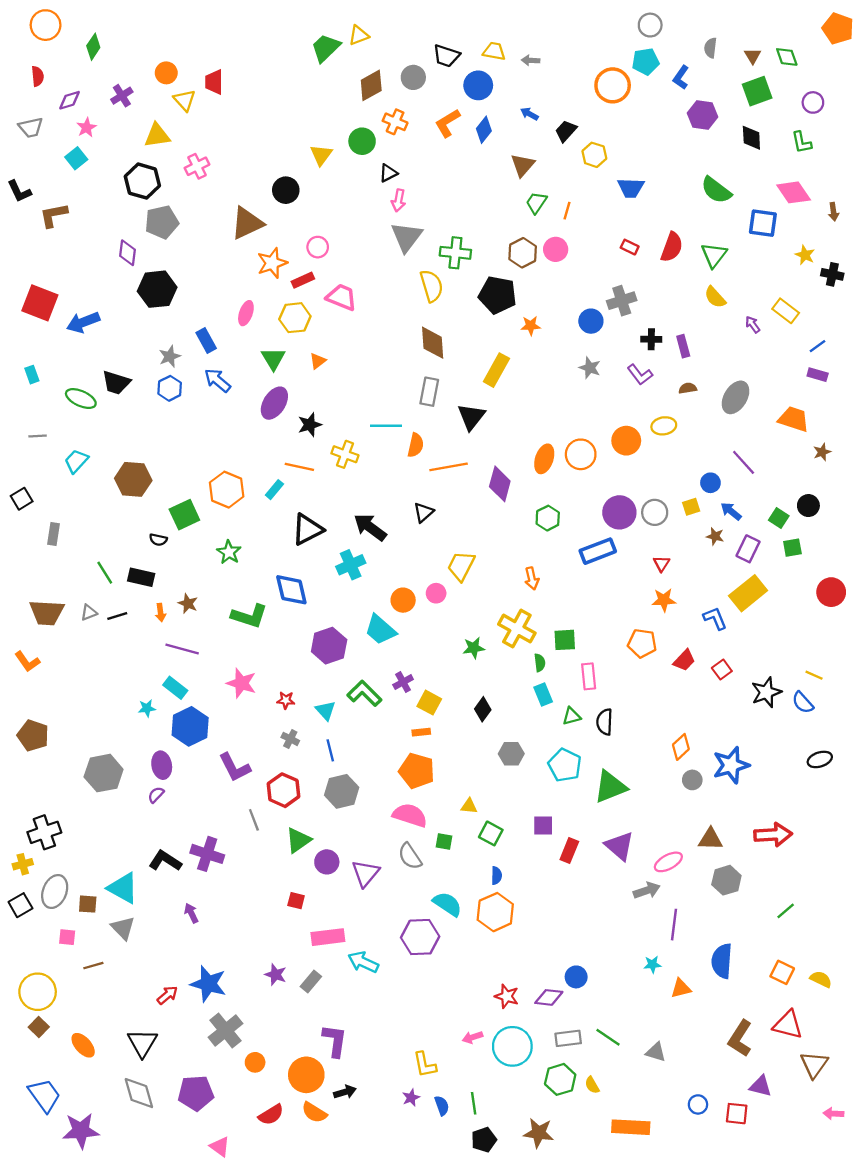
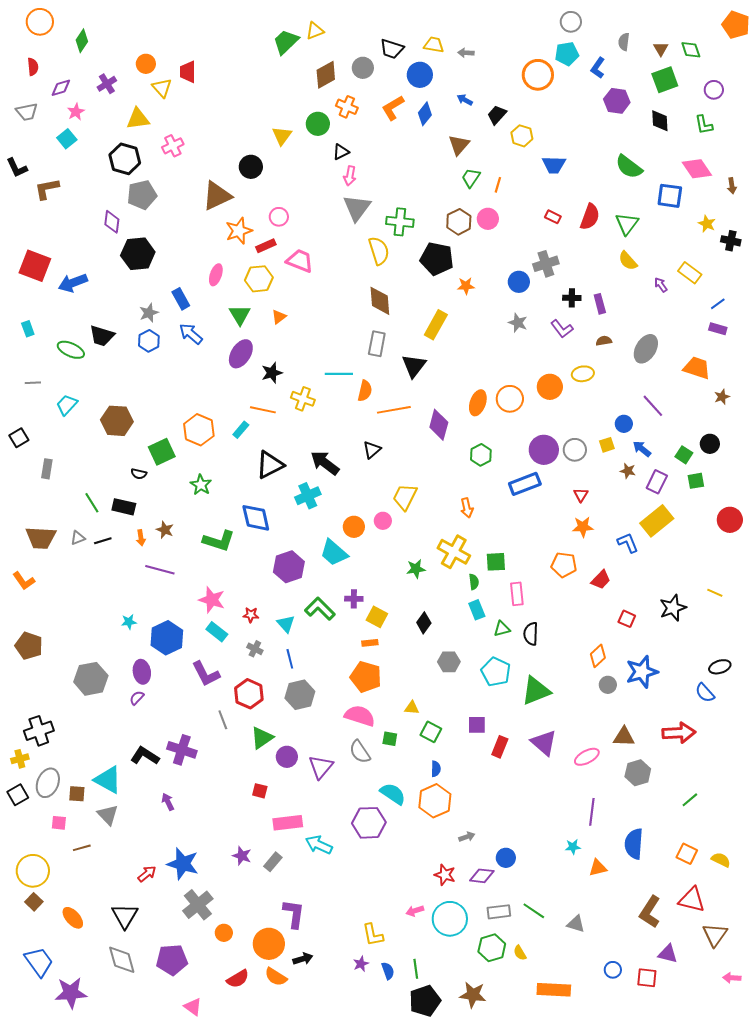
red square: (722, 670) -> (627, 619), moved, turned -30
purple cross: (403, 682) -> (354, 599), turned 30
cyan rectangle: (175, 688) -> (217, 632), moved
blue semicircle: (803, 703) -> (705, 693), moved
gray arrow: (647, 890) -> (467, 837), moved, size x0.7
black pentagon: (484, 1140) -> (425, 1001), size x1.4

